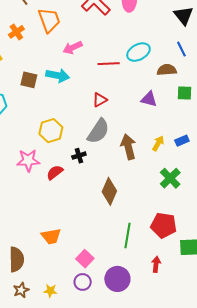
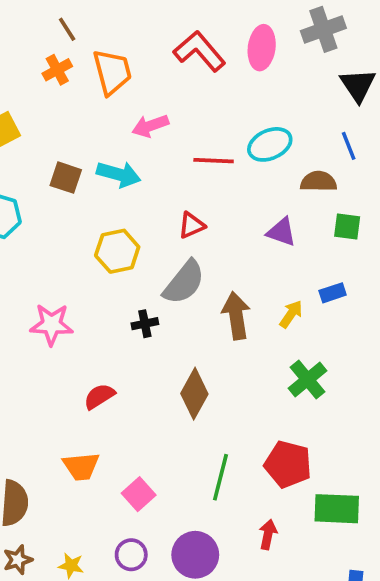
orange cross: (16, 32) -> (57, 70), moved
yellow hexagon: (51, 131) -> (117, 251), moved
blue rectangle: (182, 141) -> (333, 293), moved
red semicircle: (55, 172) -> (99, 396), moved
pink square: (85, 259) -> (139, 494), moved

